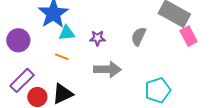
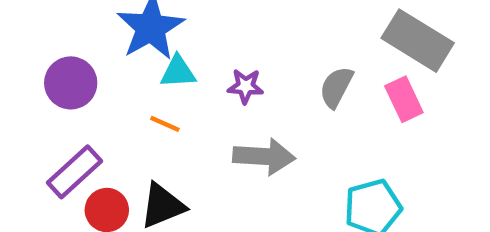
pink rectangle: (189, 36) -> (404, 99), moved

